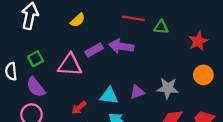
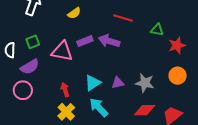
green triangle: (161, 27) -> (157, 30), moved
purple semicircle: (36, 87) -> (30, 67), turned -90
cyan triangle: (109, 96) -> (93, 83), turned -48
red arrow: (79, 108) -> (65, 90), turned 104

